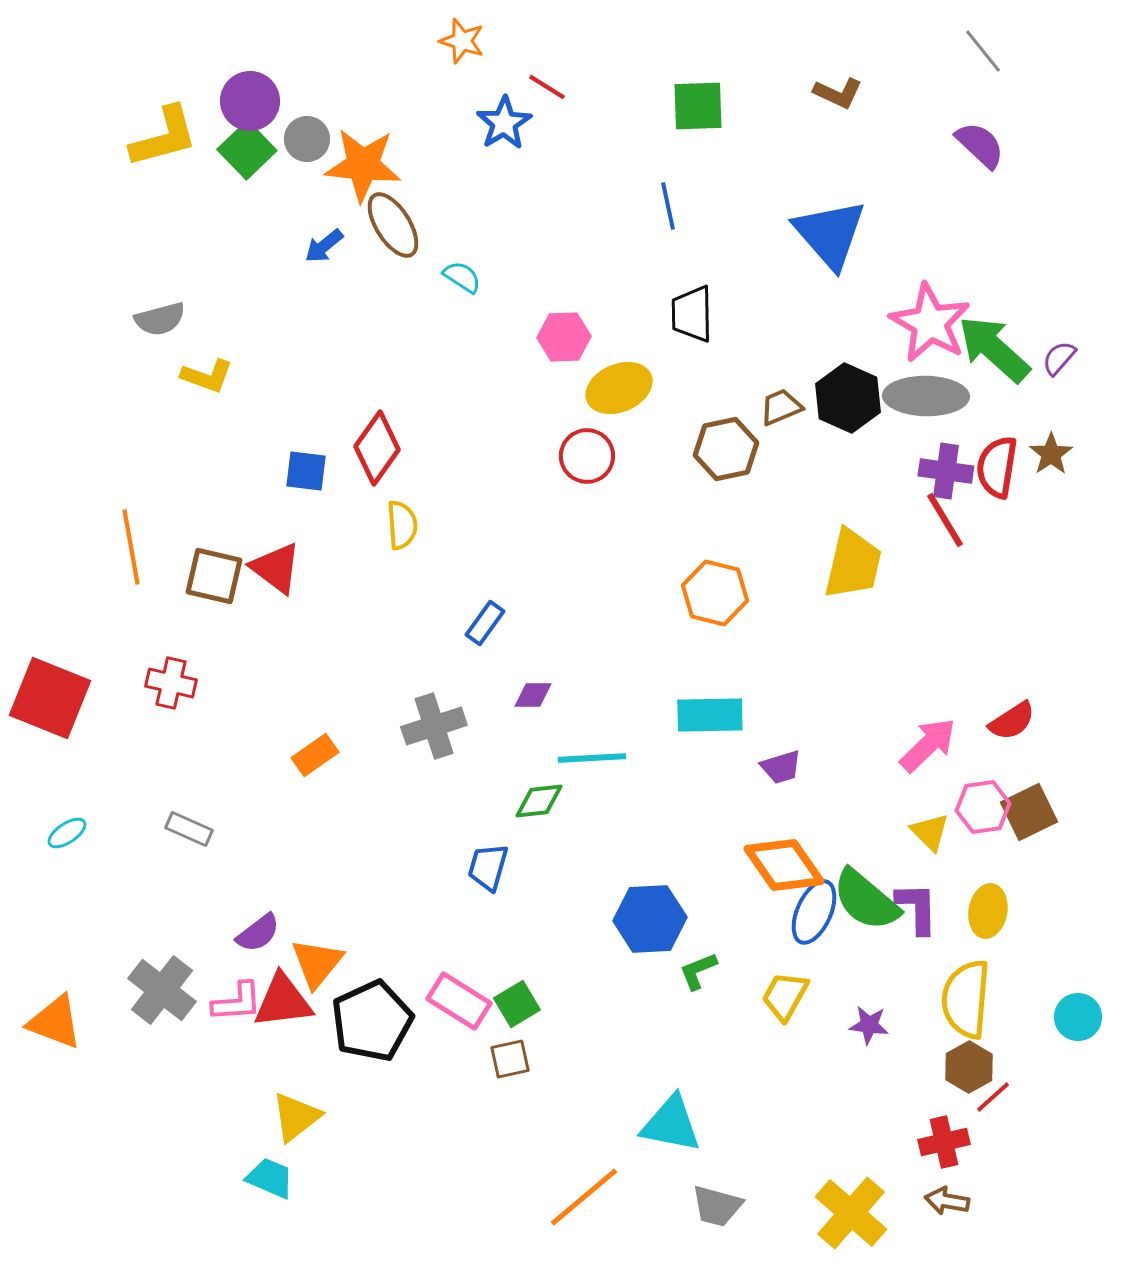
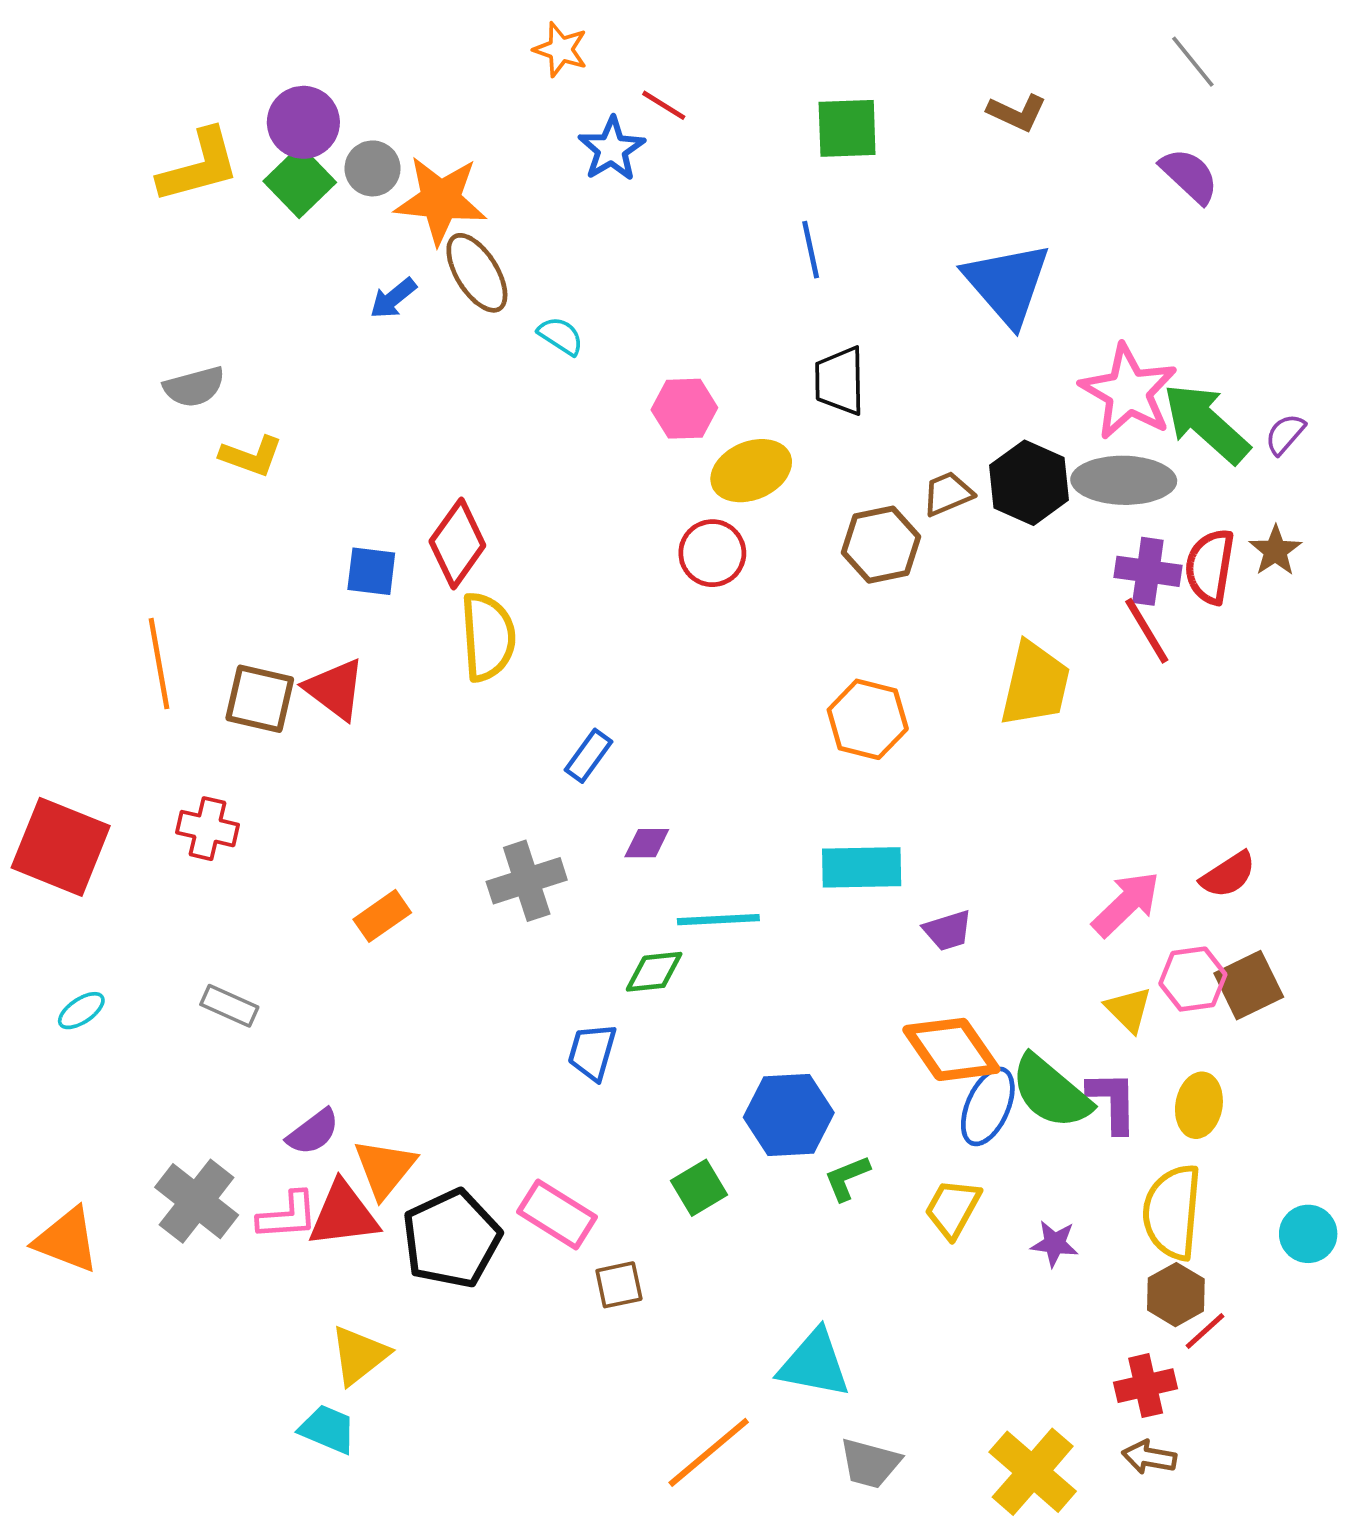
yellow semicircle: (402, 525) -> (488, 637), size x1.5
green square: (517, 1004) -> (699, 1188), moved

